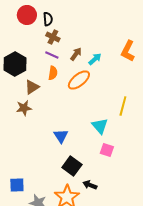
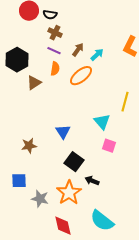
black semicircle: (48, 19) -> (50, 15), turned 104
brown star: (24, 108) -> (29, 146), moved

